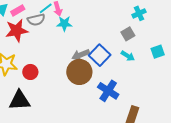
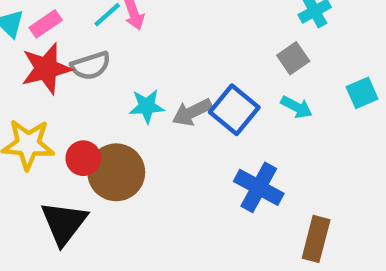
gray semicircle: (36, 20) -> (91, 66), moved
cyan star: (64, 24) -> (147, 106), moved
brown circle: (79, 72) -> (116, 172), moved
black triangle: (20, 100) -> (64, 223), turned -45

